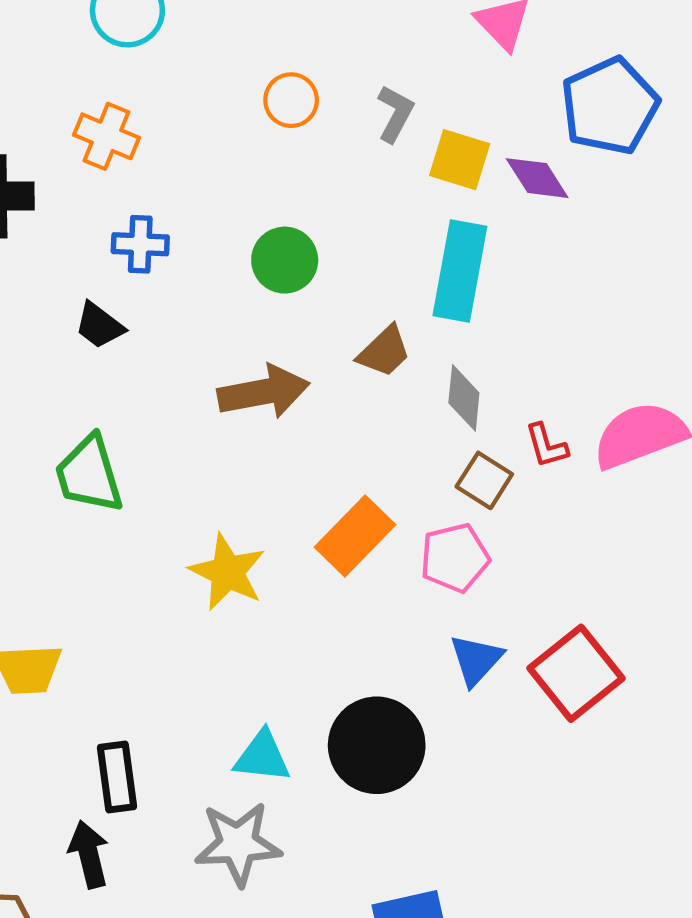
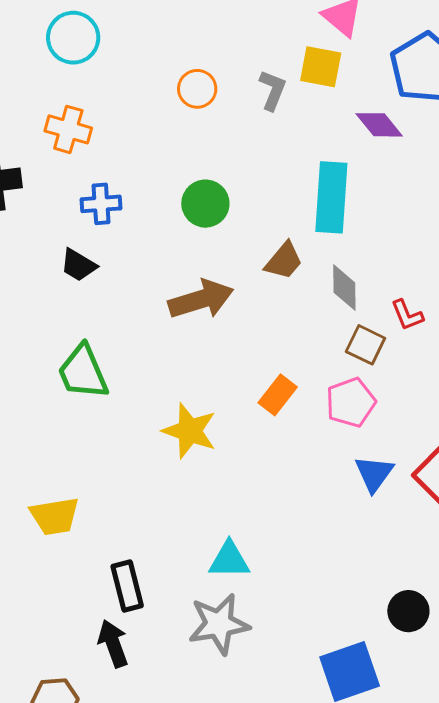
yellow square: (460, 160) -> (321, 67), moved
orange rectangle: (355, 536) -> (278, 395), size x0.7
black circle: (377, 745) -> (408, 611), moved, size x0.6

